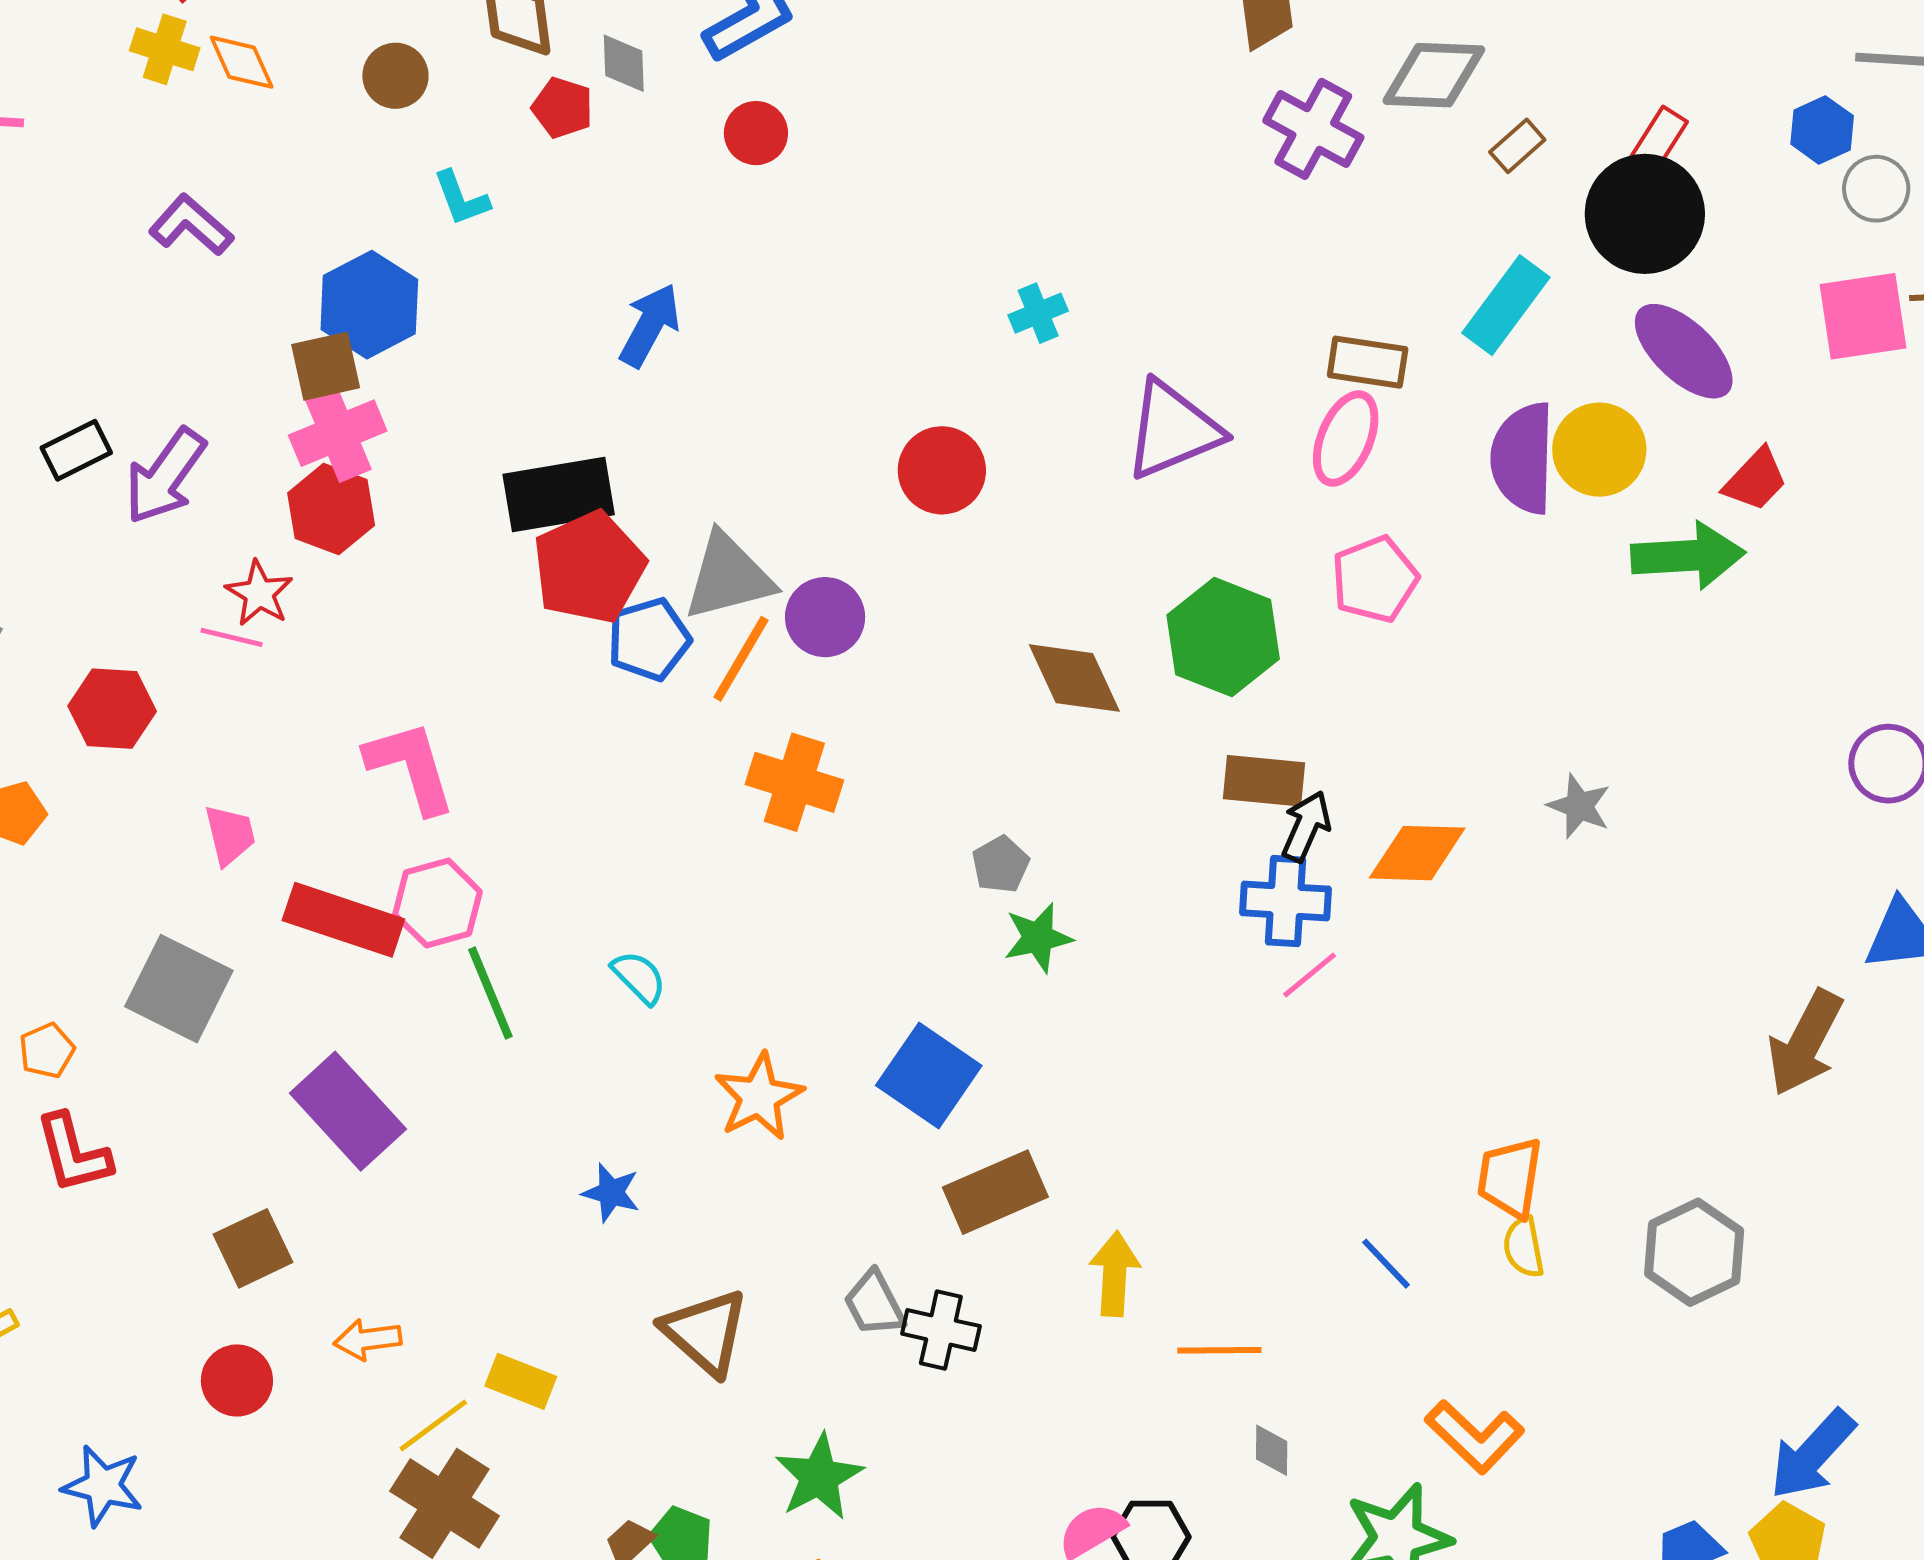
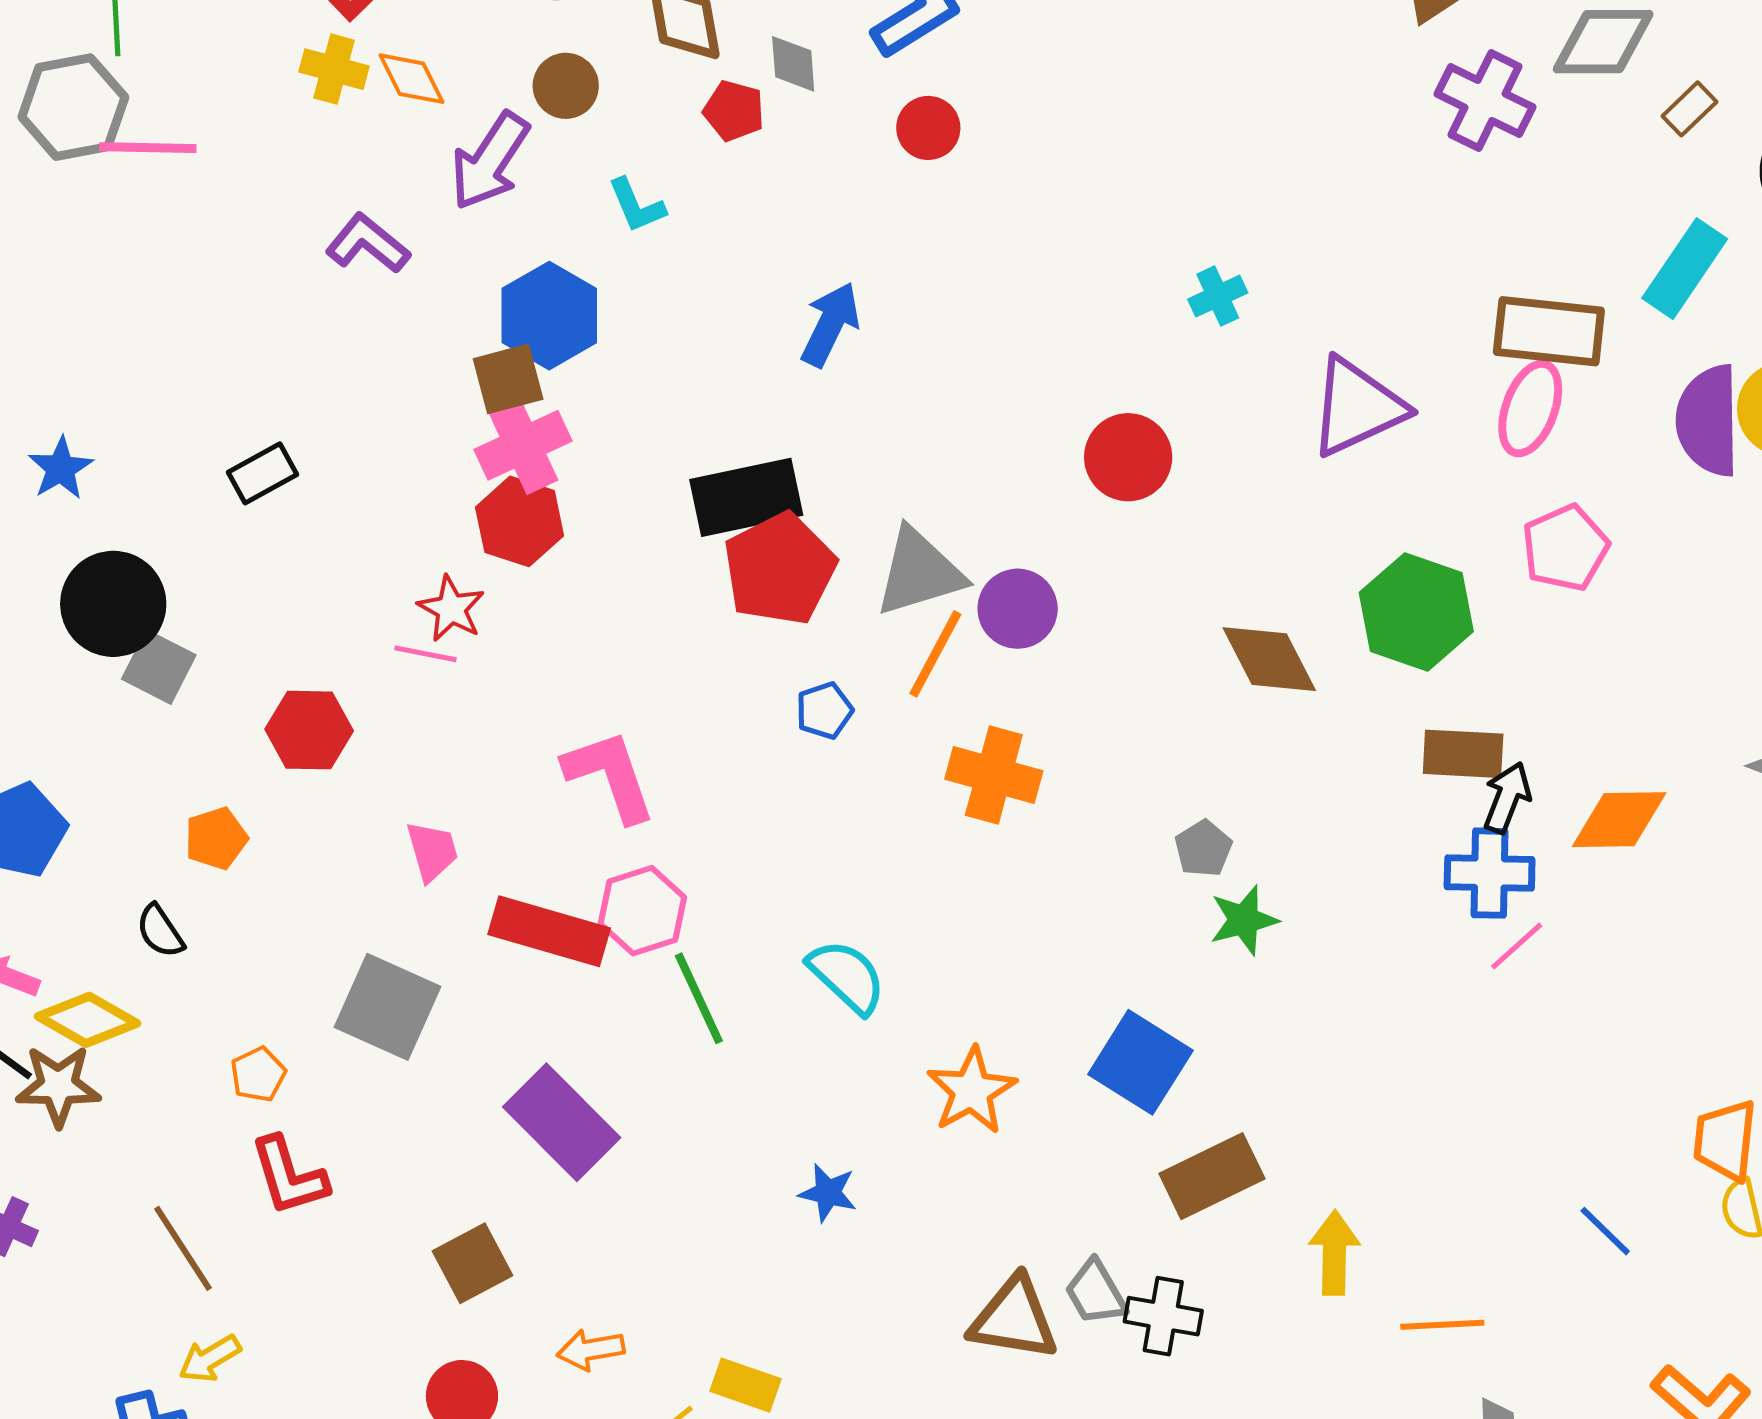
brown rectangle: (1368, 362) -> (1549, 331), size x1.4
purple arrow: (165, 476) -> (490, 161), moved
blue pentagon: (649, 639) -> (824, 711), moved, size x0.7
cyan semicircle: (639, 977) -> (847, 976), size x1.4
brown triangle: (705, 1332) -> (1014, 1319), moved, turned -30

